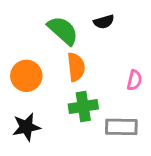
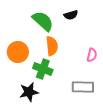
green cross: (83, 107) -> (43, 69), moved, turned 30
black star: (26, 127) -> (29, 92), moved

